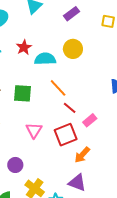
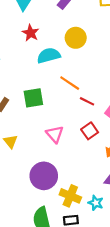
red star: (24, 47) -> (31, 33), moved
red square: (66, 135) -> (90, 131), size x0.7
purple circle: (15, 165) -> (44, 176), size x1.6

